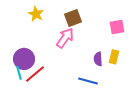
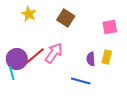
brown square: (73, 18) -> (66, 18), turned -36
pink arrow: (65, 38) -> (54, 53), moved
red line: (35, 74) -> (35, 56), moved

